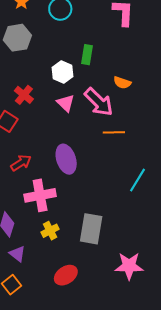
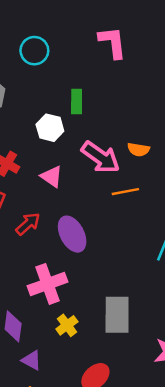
orange semicircle: (122, 83) -> (138, 150), moved
pink triangle: (66, 103) -> (52, 177), moved
red arrow: (21, 163) -> (28, 224), moved

